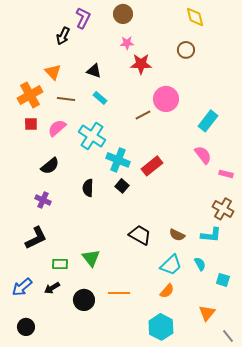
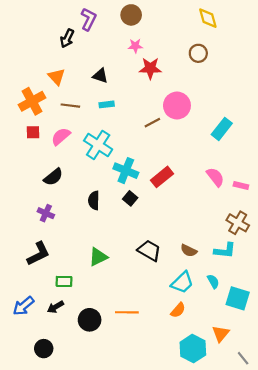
cyan rectangle: (100, 98) -> (107, 104), turned -48
pink semicircle: (203, 155) -> (215, 177), moved
green triangle: (91, 258) -> (98, 257), moved, turned 42
cyan square: (223, 280) -> (238, 298), size x1.6
black circle: (26, 327) -> (44, 349), moved
cyan hexagon: (161, 327) -> (193, 349), moved

